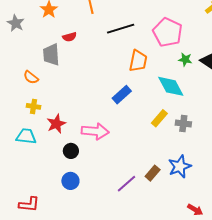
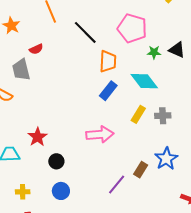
black line: (121, 29) -> (85, 32), turned 72
blue rectangle: (122, 95) -> (108, 91), moved
yellow cross: (34, 106) -> (23, 192), moved
pink arrow: (95, 131) -> (100, 134), moved

